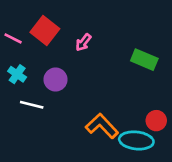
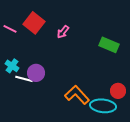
cyan cross: (17, 74) -> (12, 66), moved
purple circle: (56, 80) -> (36, 73), moved

